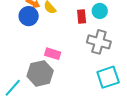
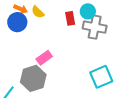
gray cross: (99, 42) -> (95, 27), moved
pink rectangle: (53, 54) -> (44, 58), turned -49

